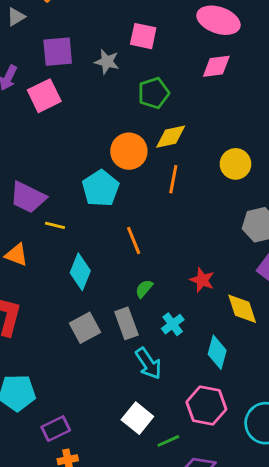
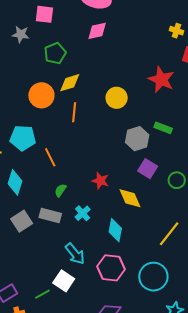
cyan pentagon: (101, 188) -> (23, 138), moved, turned -30
gray rectangle: (126, 323) -> (50, 216), turned -50
cyan arrow: (148, 363) -> (75, 254), moved
green line: (168, 441) -> (43, 294), moved

